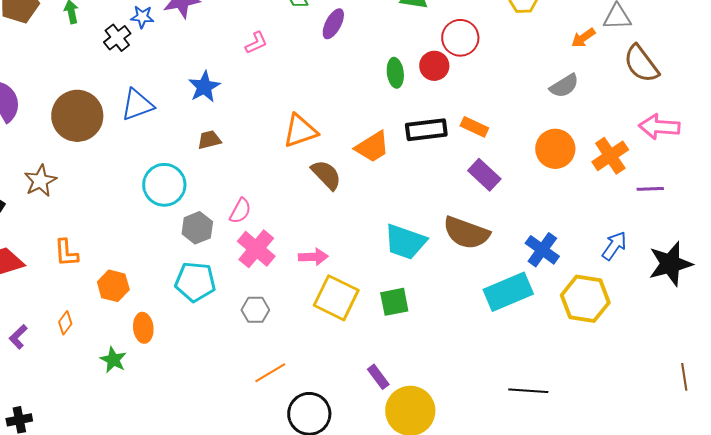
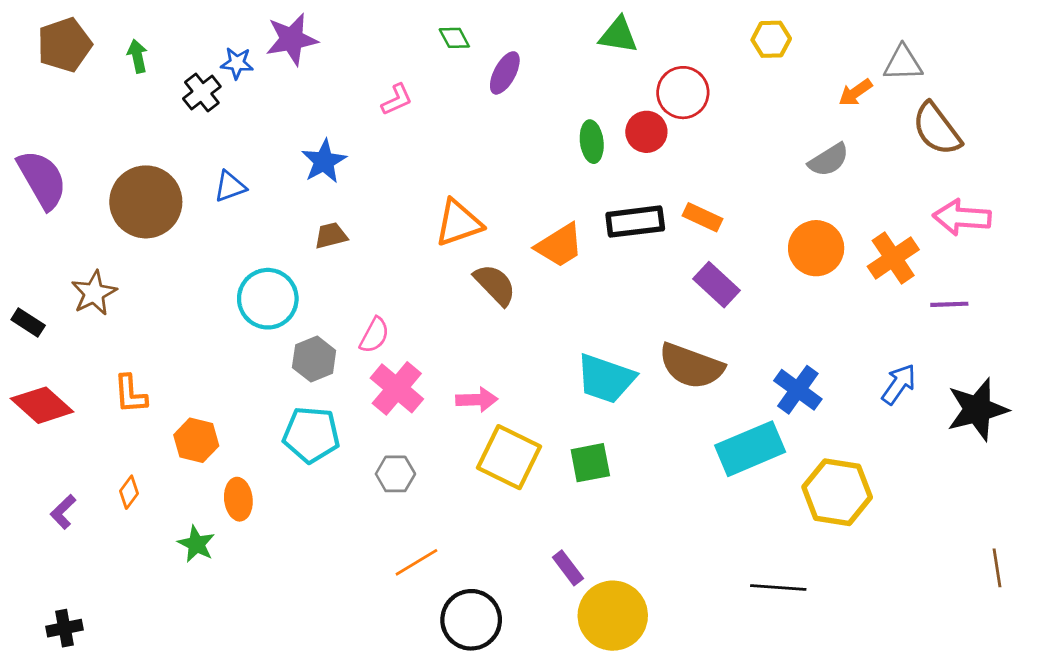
blue triangle: (137, 105) -> (230, 186), size x0.7
yellow hexagon: (585, 299) -> (837, 492), moved

